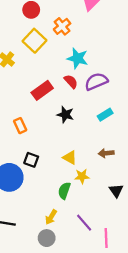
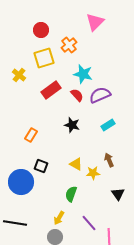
yellow square: (34, 41) -> (44, 58), turned 30
red rectangle: (42, 90) -> (51, 90), moved
orange rectangle: (20, 126) -> (31, 135), turned 56
brown arrow: (106, 153) -> (109, 160), turned 72
yellow star: (82, 176) -> (93, 173), moved

